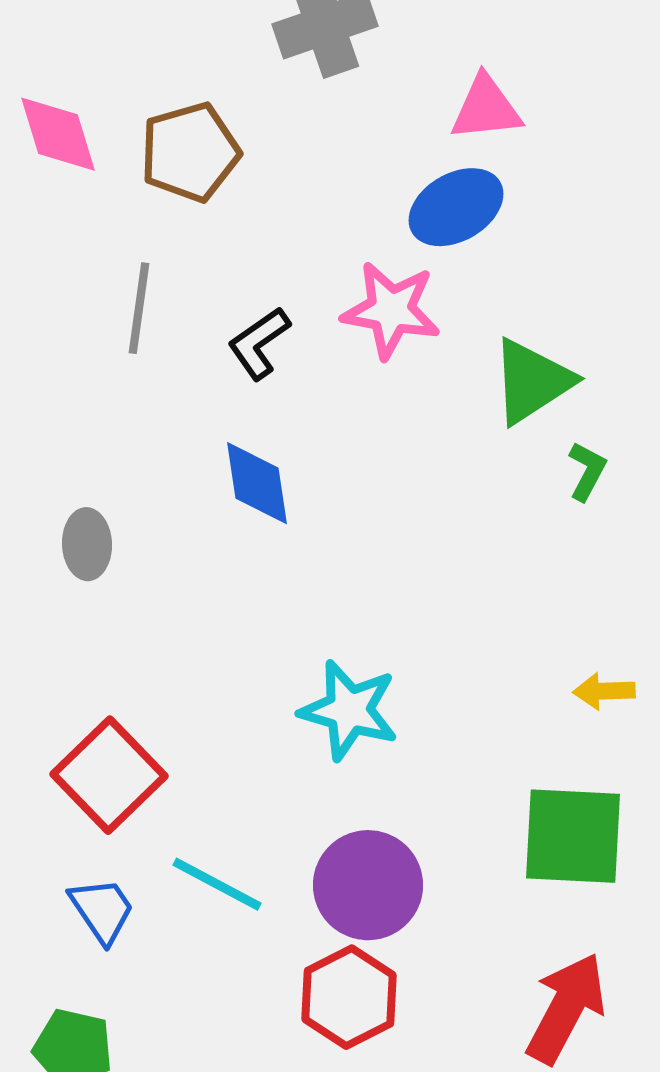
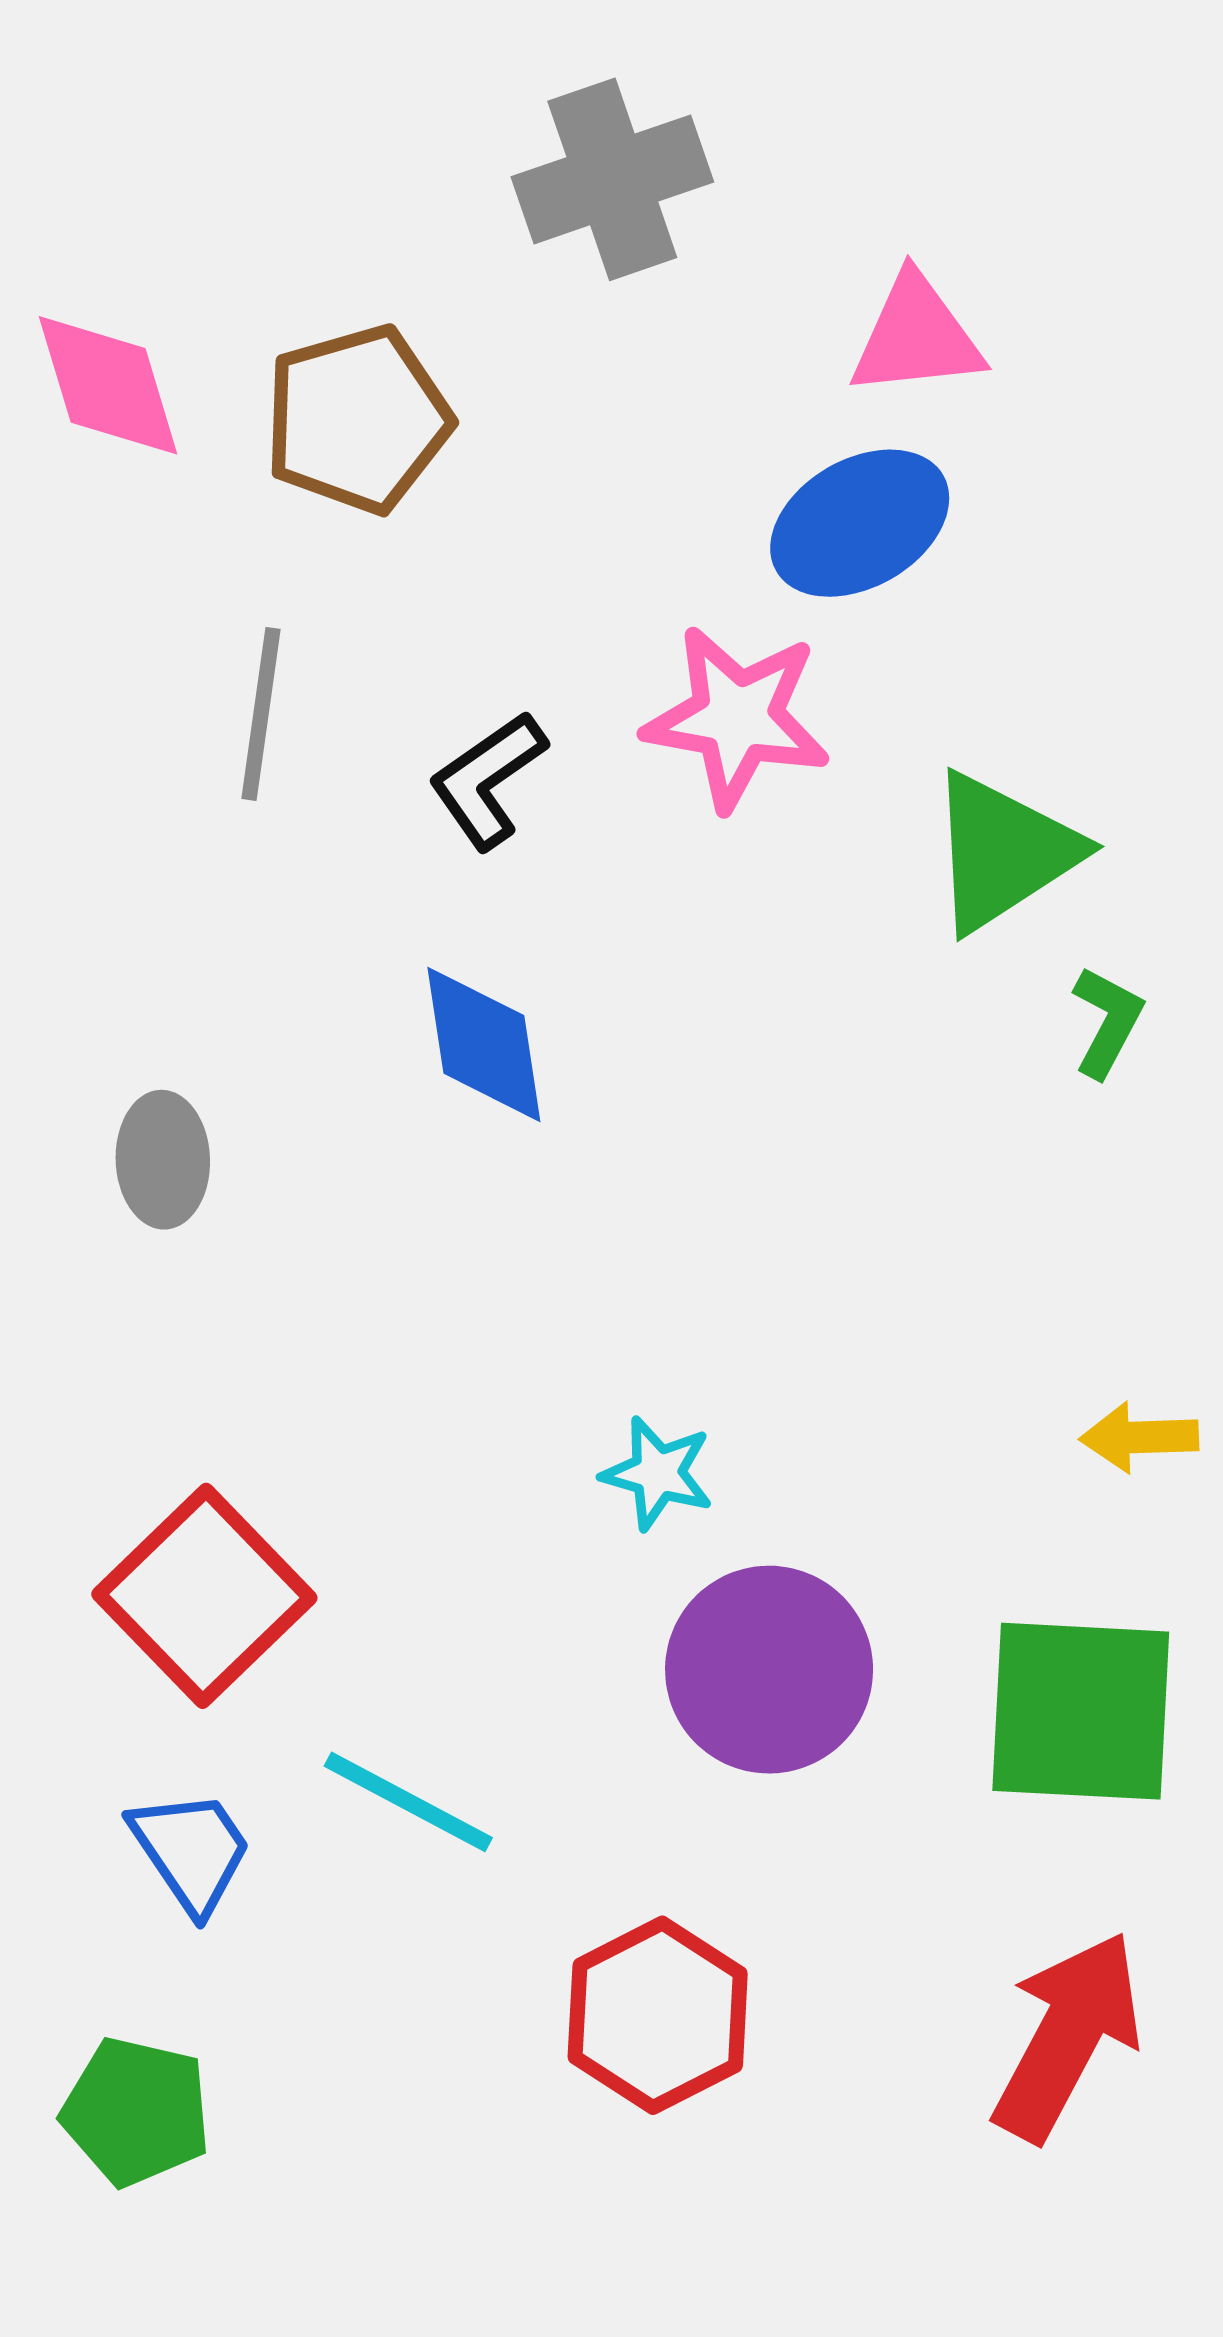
cyan star: (349, 710) -> (658, 1473), size x0.6
purple circle: (368, 885) -> (769, 1670), moved

